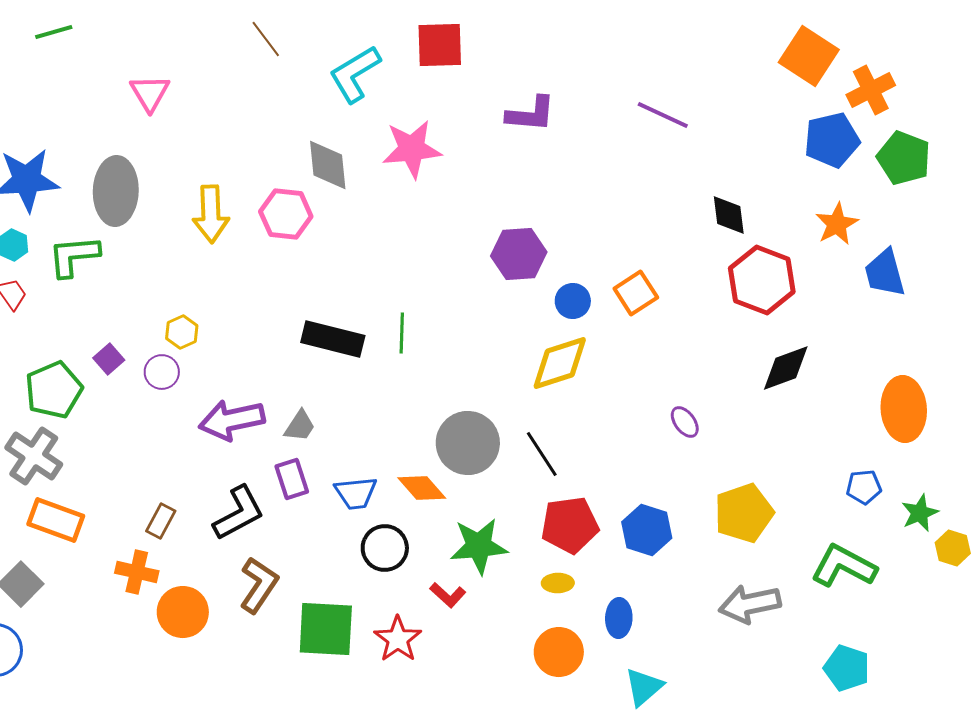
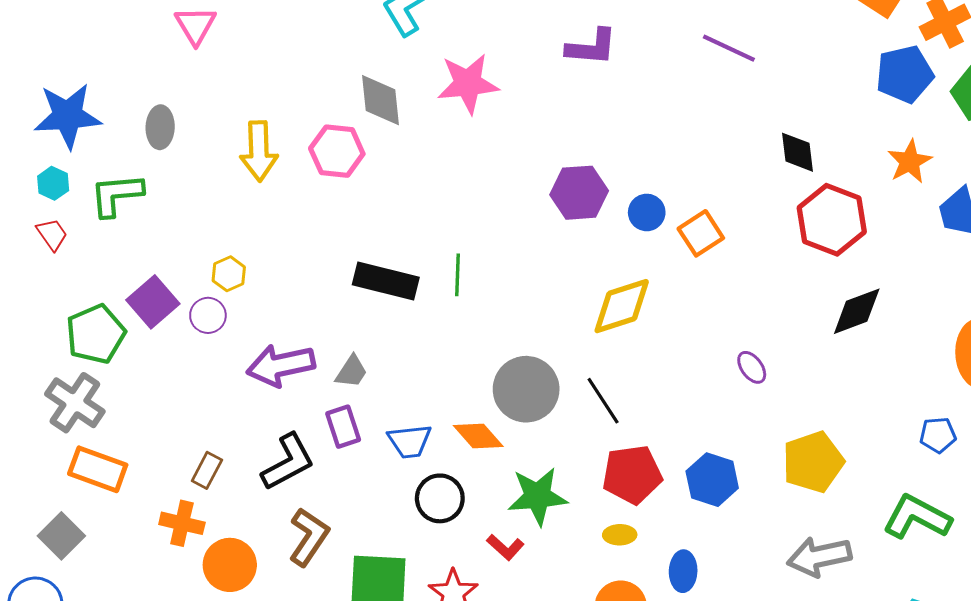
gray ellipse: (116, 191) -> (160, 127), size x0.6
blue circle: (573, 301) -> (647, 212), moved
purple square: (109, 359) -> (153, 302), size x1.6

